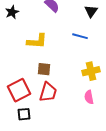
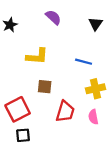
blue line: (80, 36) -> (84, 62), moved
red trapezoid: (48, 92) -> (65, 111), moved

